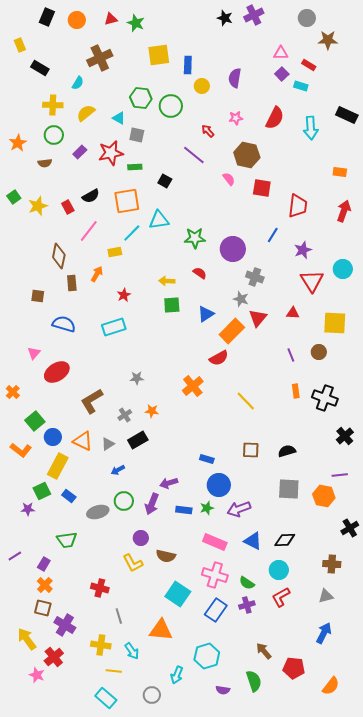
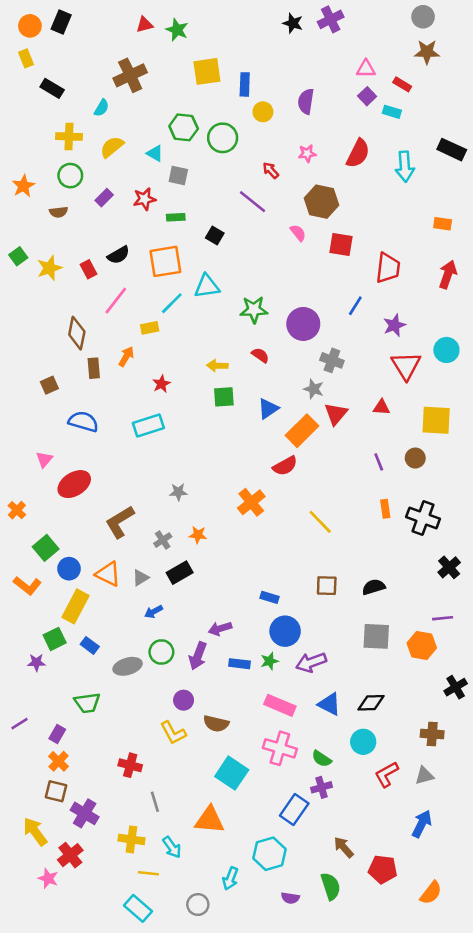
gray circle: (307, 18) -> (423, 17), moved
orange circle: (77, 20) -> (30, 26), moved
red star: (111, 153) -> (144, 199), size x0.7
brown square: (38, 296) -> (49, 385), turned -32
red L-shape: (281, 597) -> (387, 774), moved
blue rectangle: (216, 610) -> (294, 809), moved

